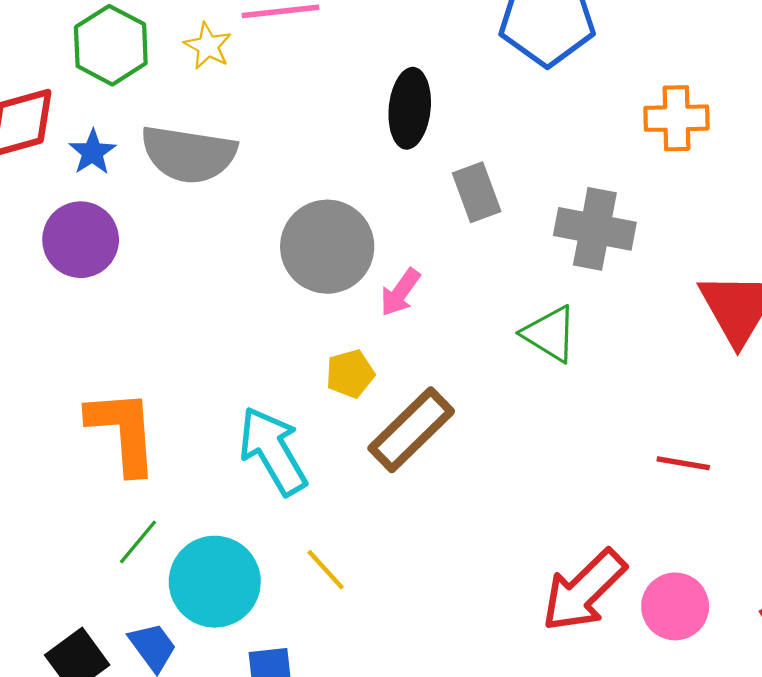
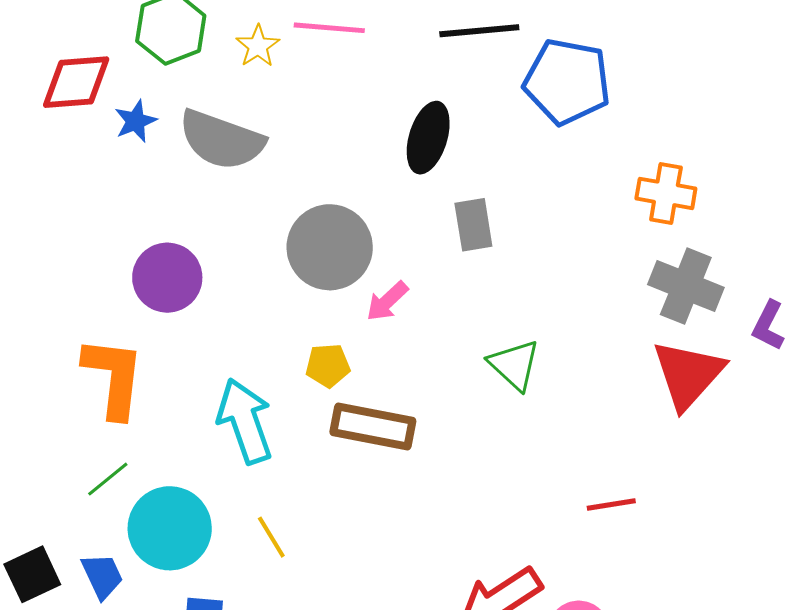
gray cross: (595, 229) -> (686, 286), moved
purple circle: (81, 240) -> (167, 278), moved
brown rectangle: (411, 430) -> (373, 427), turned 44
red line: (683, 463) -> (611, 505), turned -30

